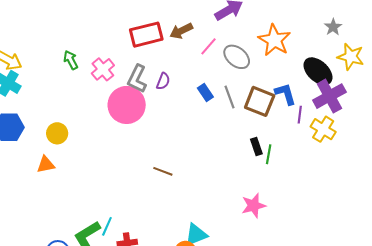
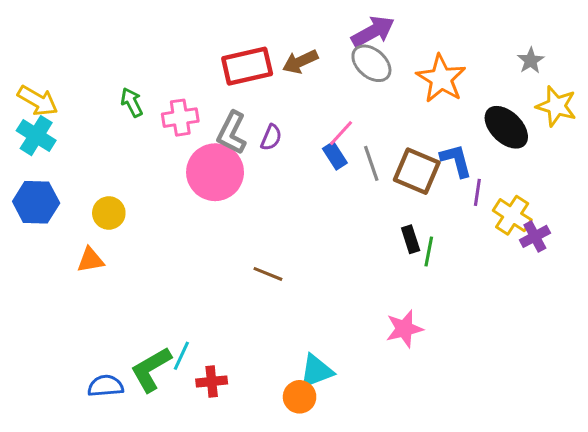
pink line: (208, 46) -> (341, 133), moved
gray ellipse: (237, 57) -> (371, 63), moved
pink cross: (103, 69) -> (180, 118), turned 30
purple cross: (329, 96) -> (535, 236), moved, size x0.6

